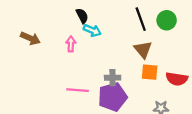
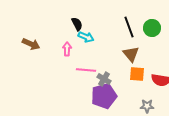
gray cross: (113, 78) -> (104, 79), turned 32
pink line: (78, 90) -> (86, 70), moved

